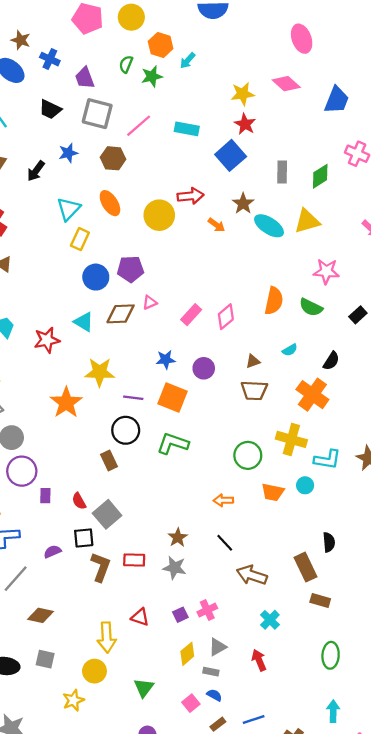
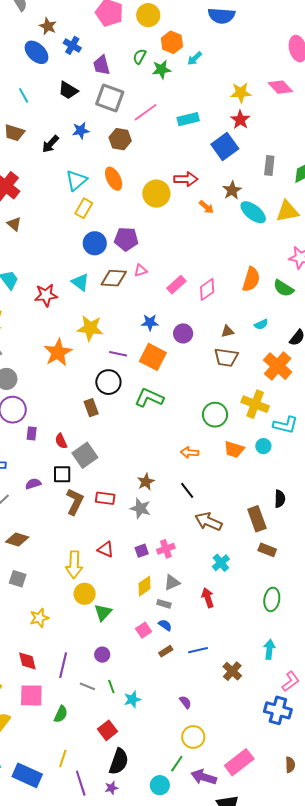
cyan rectangle: (187, 129) -> (188, 119), turned -30
yellow circle: (94, 671) -> (85, 594), moved

